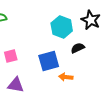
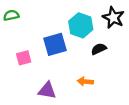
blue square: (49, 61) -> (55, 44), moved
purple triangle: (16, 85) -> (47, 90), moved

